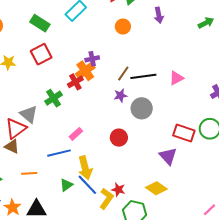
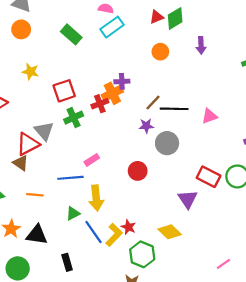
red square: (41, 54) -> (64, 91), moved
blue line: (87, 185) -> (94, 232), moved

